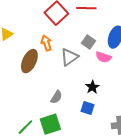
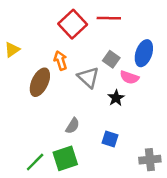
gray triangle: (69, 57) -> (88, 77), turned -42
black star: (92, 87) -> (116, 98), moved

